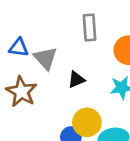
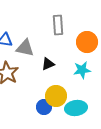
gray triangle: (45, 58) -> (25, 48), turned -36

